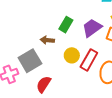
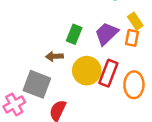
yellow circle: (72, 55) -> (87, 71), size x1.5
gray square: (30, 61) -> (37, 84), turned -30

